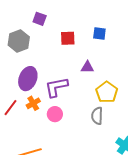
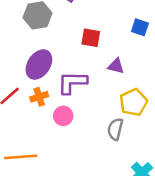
red square: (68, 38) -> (91, 38), moved

